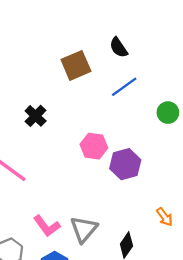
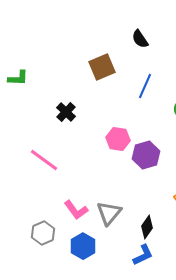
black semicircle: (119, 47) -> (140, 39), moved
blue line: (124, 87) -> (145, 86), turned -30

